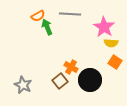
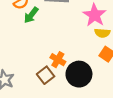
green arrow: (47, 27) -> (31, 15), turned -119

